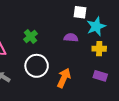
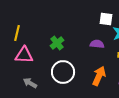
orange arrow: (64, 78) -> (99, 76), moved

